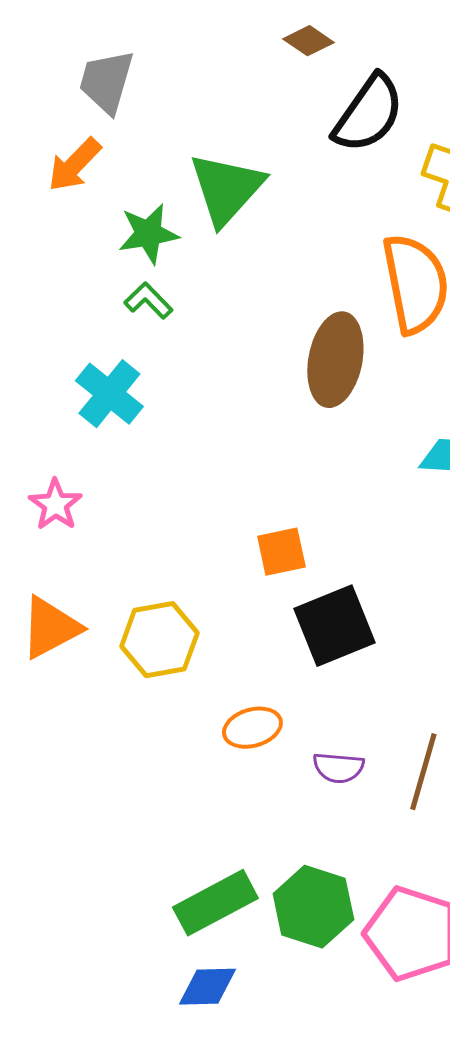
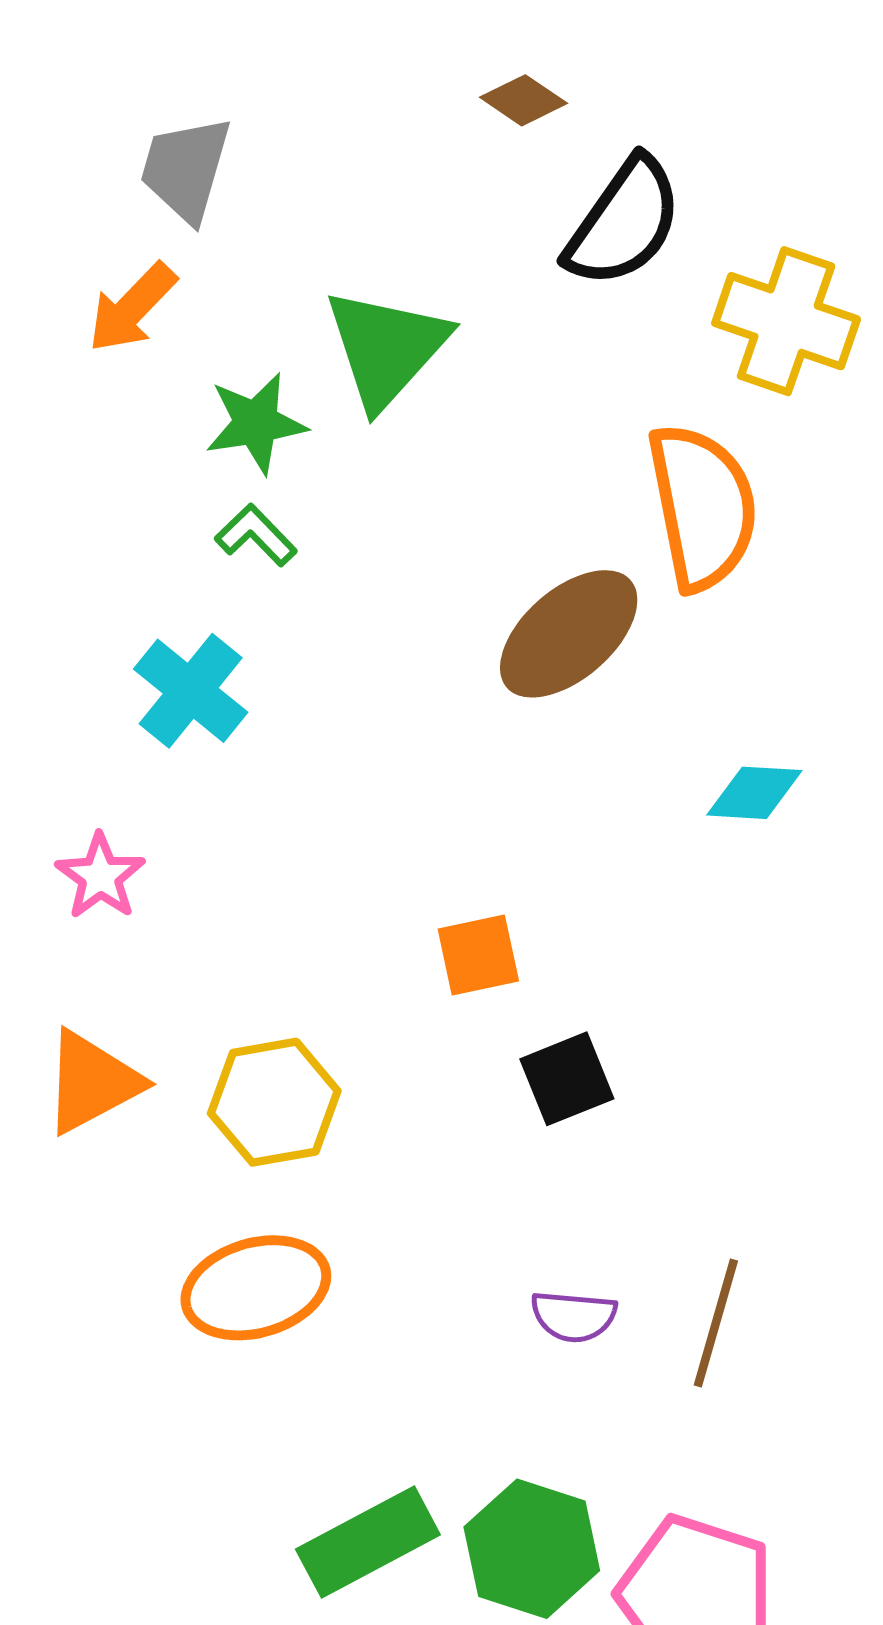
brown ellipse: (335, 360) -> (569, 634), turned 38
black square: (334, 626) -> (567, 1079), size x0.7
orange ellipse: (252, 728) -> (256, 1288), moved, size x1.5

